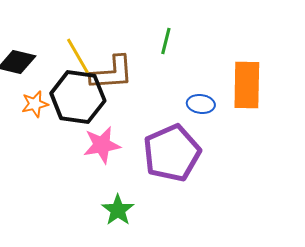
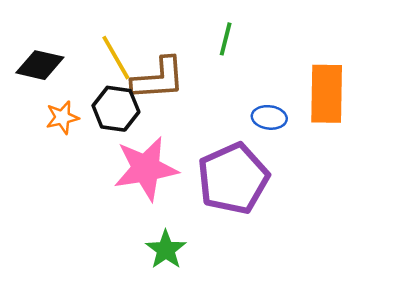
black hexagon: (78, 97) -> (116, 109), size x0.7
pink star: (102, 145) -> (146, 169), size x1.4

